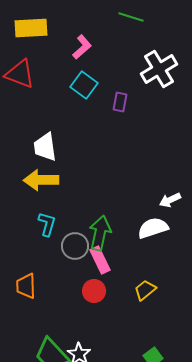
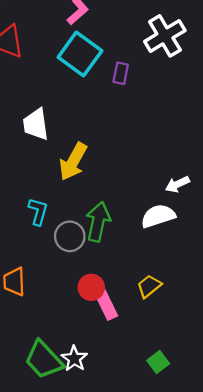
cyan square: (84, 85) -> (80, 54), size x1.4
yellow arrow: (41, 180) -> (73, 162), moved, turned -60
pink rectangle: (100, 260) -> (106, 304), moved

